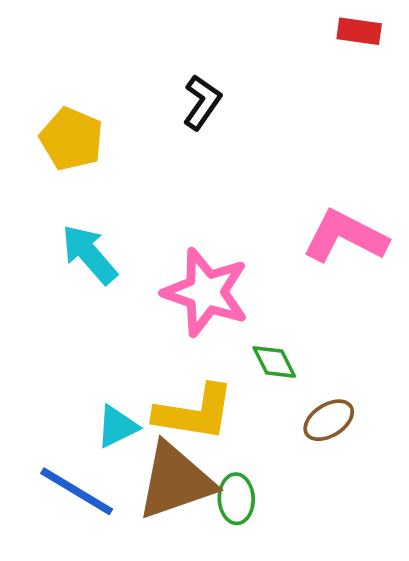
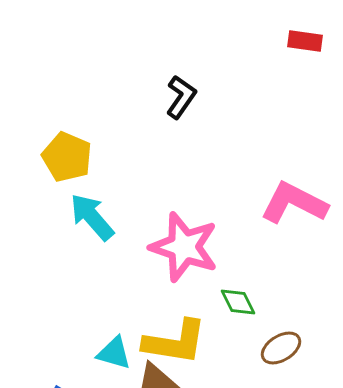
yellow pentagon: (72, 139) -> (67, 157), moved
cyan triangle: (117, 427) -> (114, 353), turned 42

